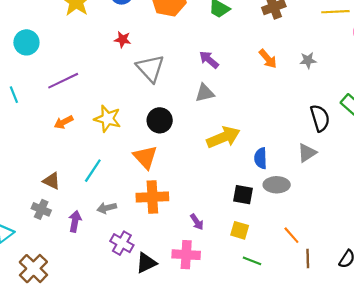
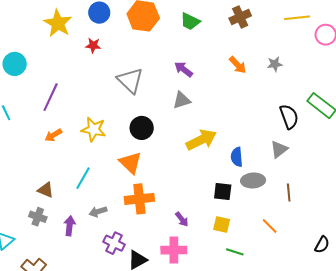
red star: (123, 40) -> (93, 45), moved
purple line: (63, 81) -> (51, 97), turned -36
brown line: (308, 259) -> (289, 193), moved

